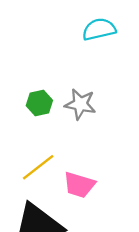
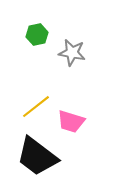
green hexagon: (39, 103) -> (37, 35), moved

